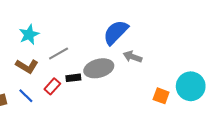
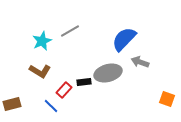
gray line: (59, 54) -> (70, 31), moved
blue line: (26, 96) -> (51, 106), moved

